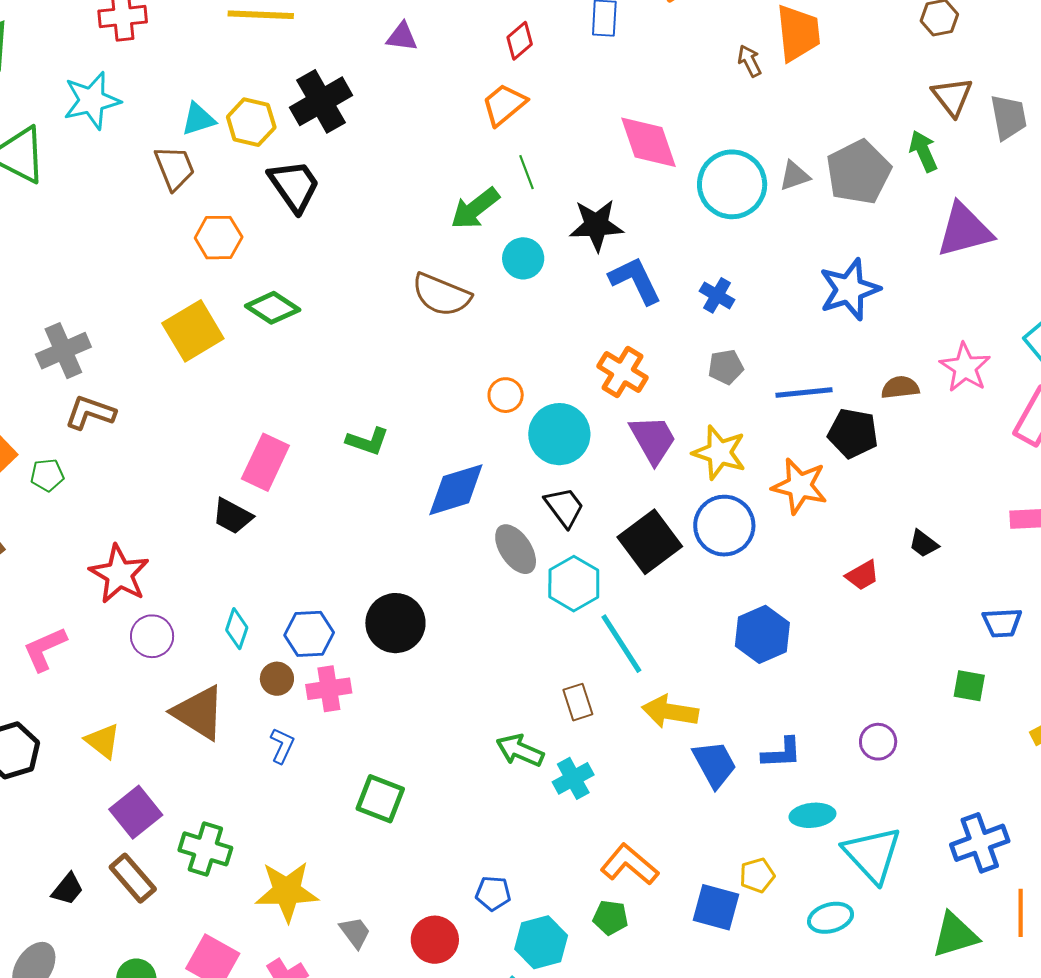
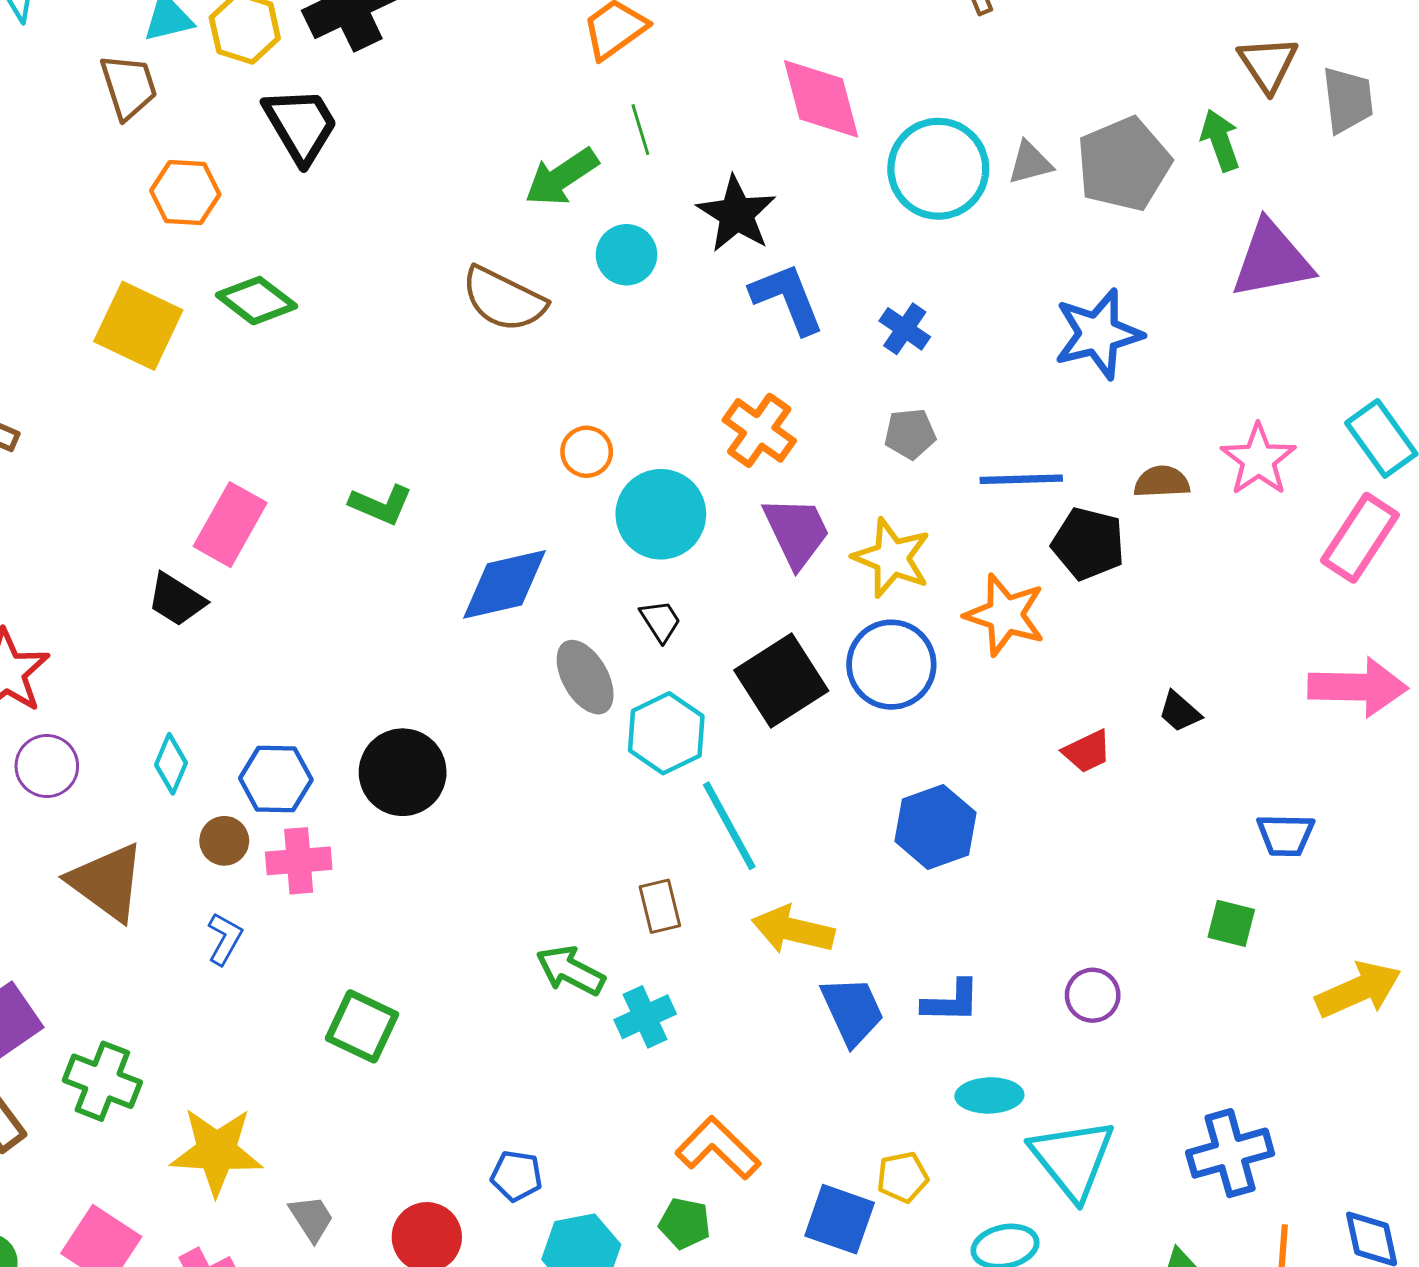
black star: (596, 225) -> (736, 214), turned 30
yellow square: (193, 331) -> (138, 326), turned -38
black trapezoid: (564, 507) -> (660, 621), size x0.7

